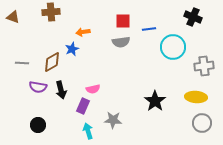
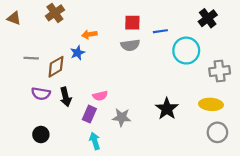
brown cross: (51, 12) -> (55, 13), turned -30
black cross: (193, 17) -> (208, 18), turned 30
gray line: (22, 63) -> (31, 58), moved
gray star: (113, 120) -> (122, 117), moved

